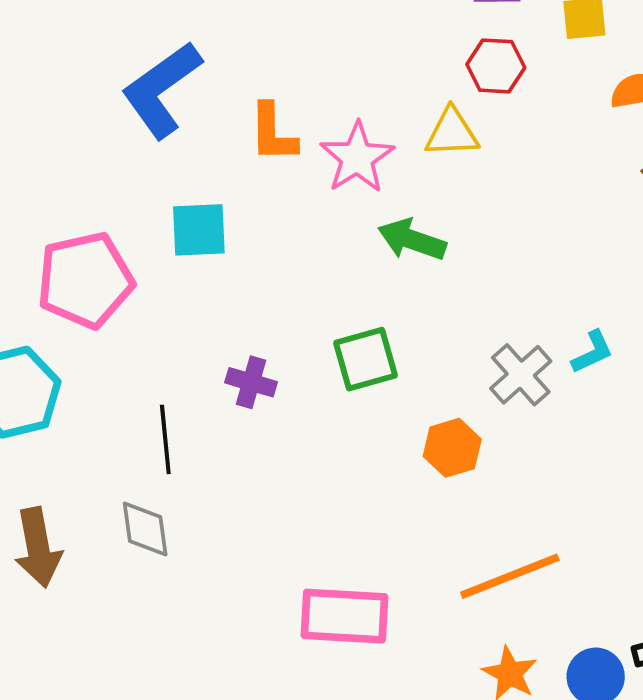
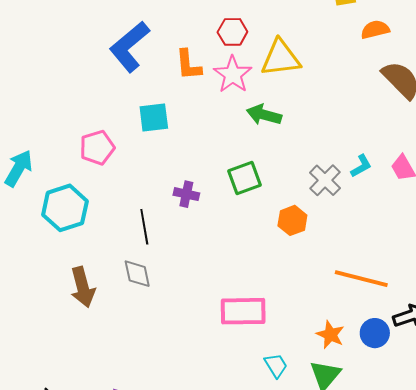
red hexagon: (496, 66) -> (232, 32), moved
yellow triangle: (452, 133) -> (281, 58), size x1.4
pink pentagon: (85, 280) -> (97, 148), size x0.7
orange line: (510, 576) -> (361, 279), moved, turned 40

